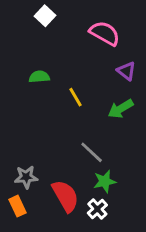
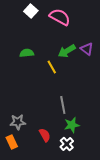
pink semicircle: (105, 33) -> (60, 17), moved
green arrow: (121, 109) -> (67, 51), moved
gray line: (92, 152) -> (63, 105), turned 36
red semicircle: (65, 196) -> (45, 135), size x0.6

